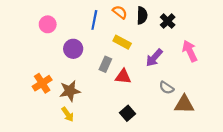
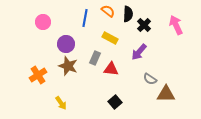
black cross: (168, 21) -> (144, 25), moved
pink arrow: (190, 51) -> (176, 25), moved
brown star: (70, 91) -> (68, 66), moved, turned 30

